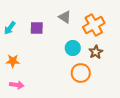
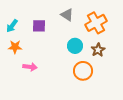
orange star: (13, 61) -> (15, 47), moved
pink arrow: (17, 85) -> (30, 67), moved

